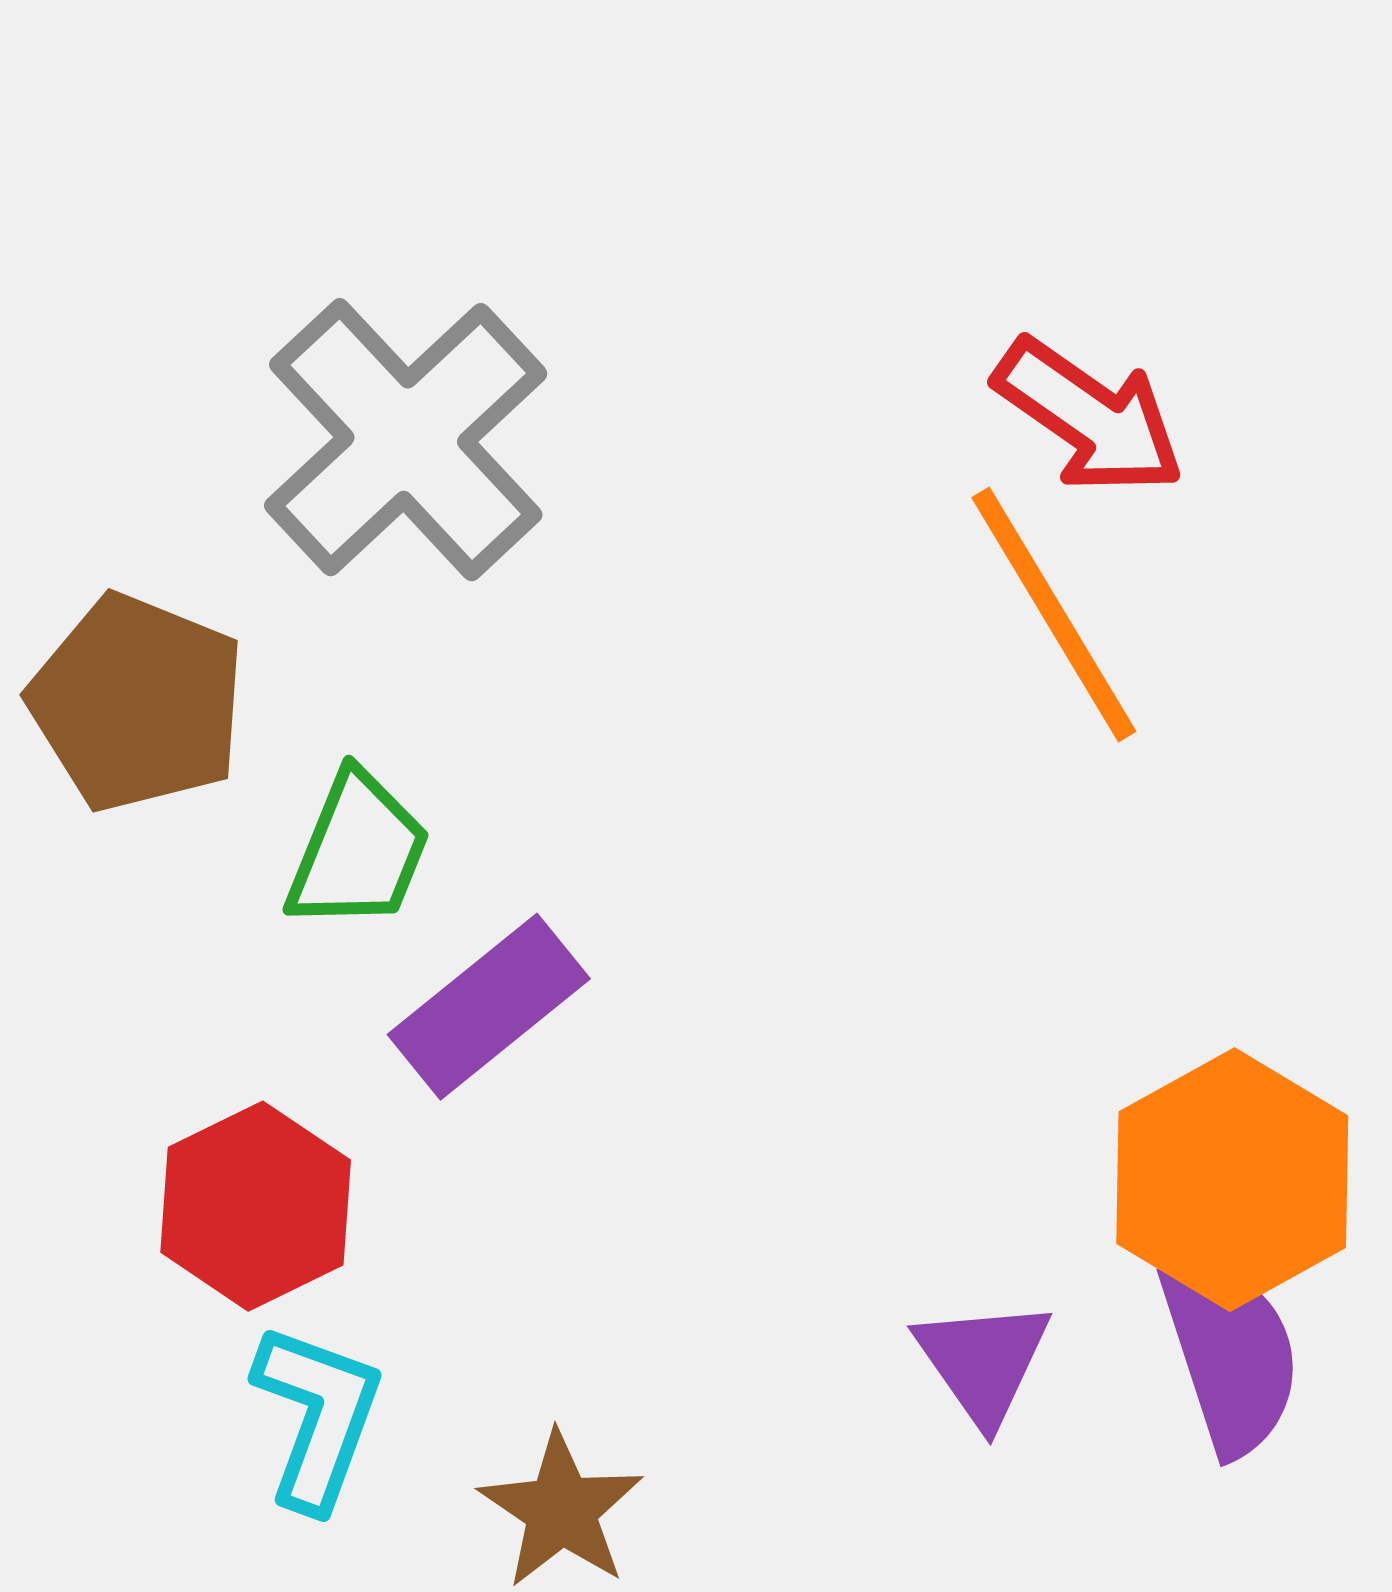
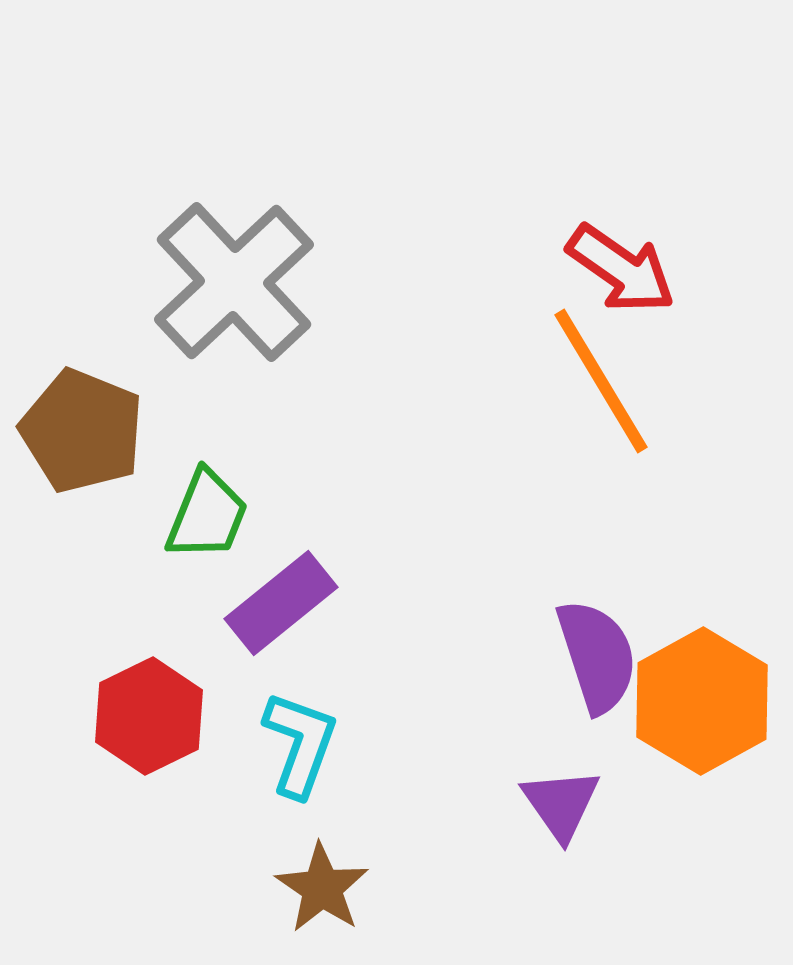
purple semicircle: (1230, 1354) -> (597, 656), moved
cyan L-shape: (317, 1416) -> (300, 744), moved

